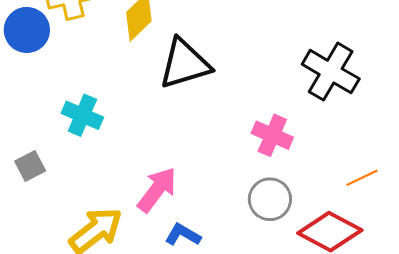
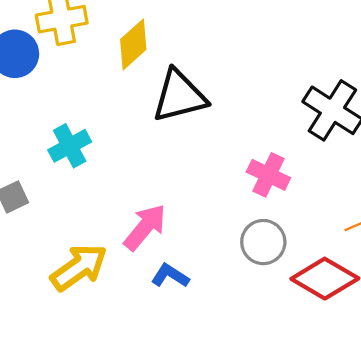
cyan cross: (82, 115) -> (70, 146), turned 36

